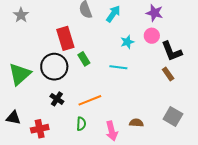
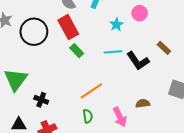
red rectangle: (65, 38) -> (68, 27), moved
black L-shape: (172, 51) -> (138, 61), moved
black circle: (54, 67) -> (34, 32), moved
black cross: (57, 99) -> (41, 100), moved

